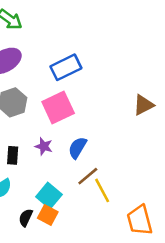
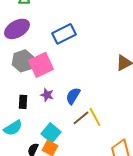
pink square: (58, 108) -> (41, 65), moved
yellow line: (102, 190) -> (95, 117), moved

